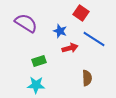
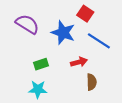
blue star: (60, 31) -> (63, 33), size x1.6
red arrow: (70, 48) -> (79, 62), moved

